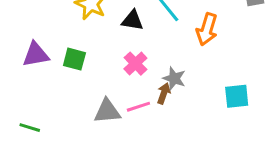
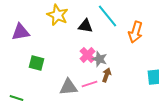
purple triangle: (36, 55) -> (20, 32), moved
green square: (74, 59) -> (36, 63), moved
gray star: (174, 78) -> (100, 59), moved

